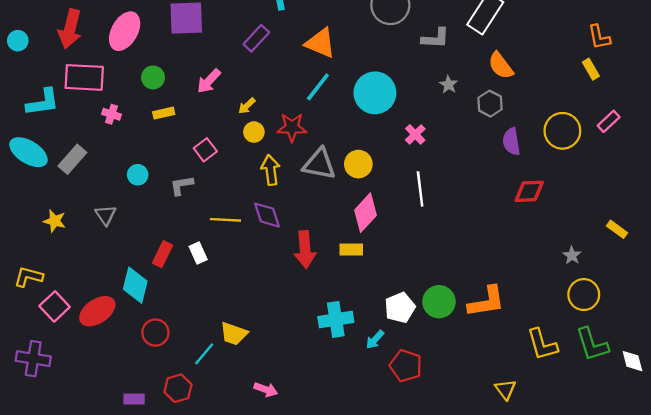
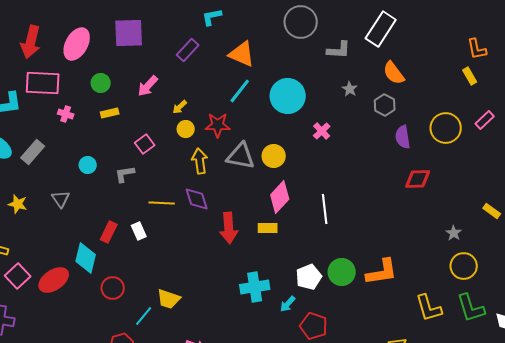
white line: (420, 189) -> (325, 209), moved
red circle: (155, 333) -> (113, 288), moved

